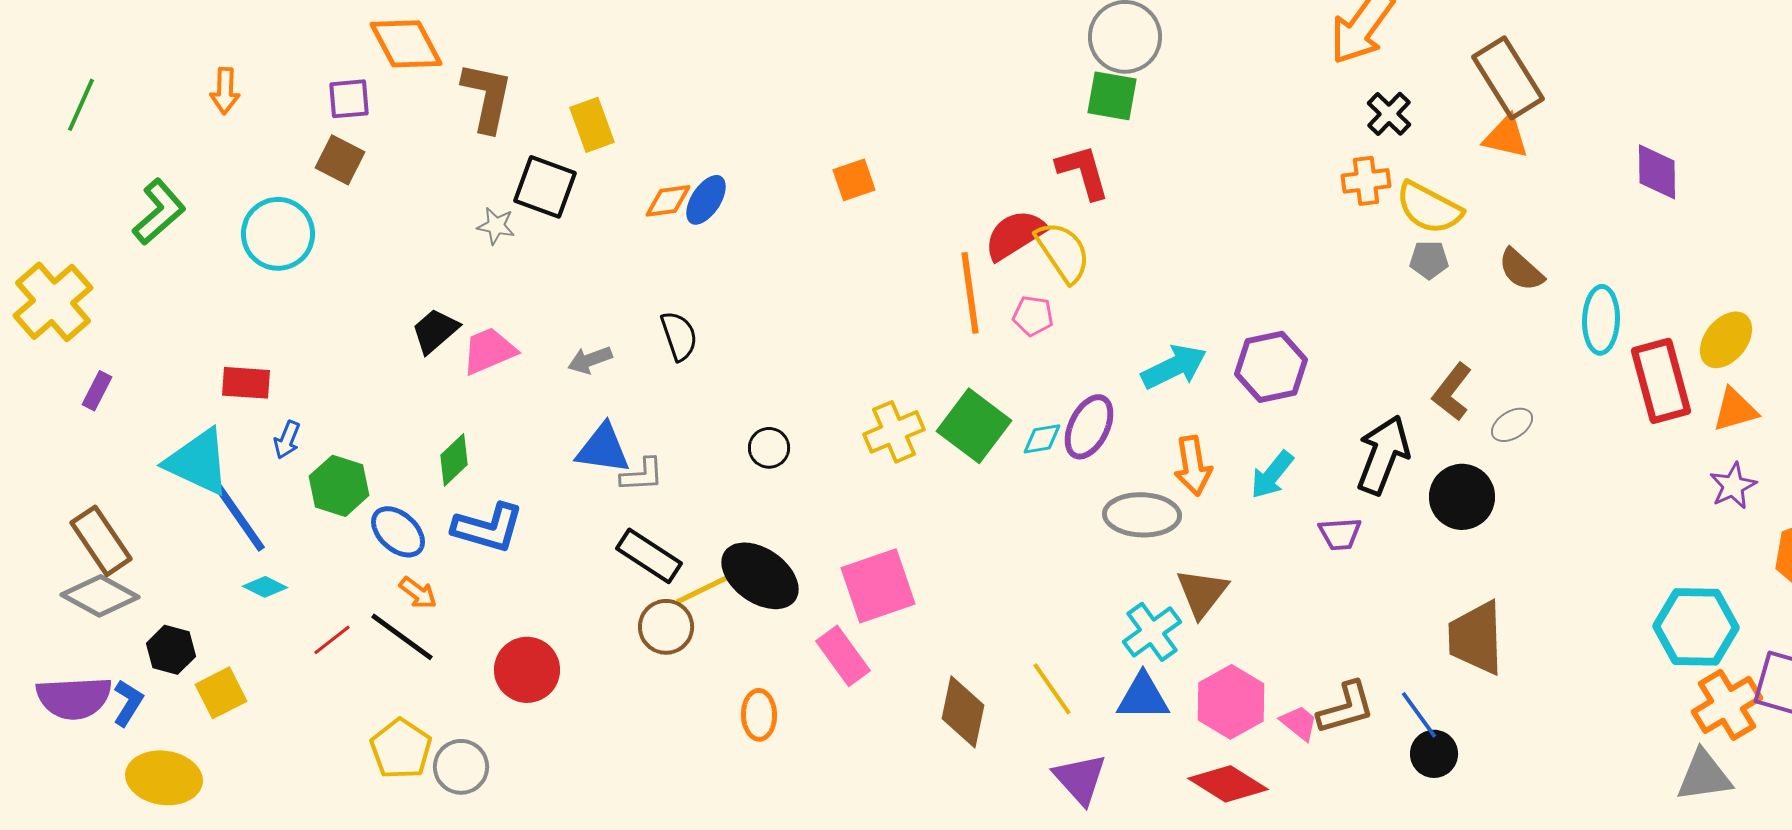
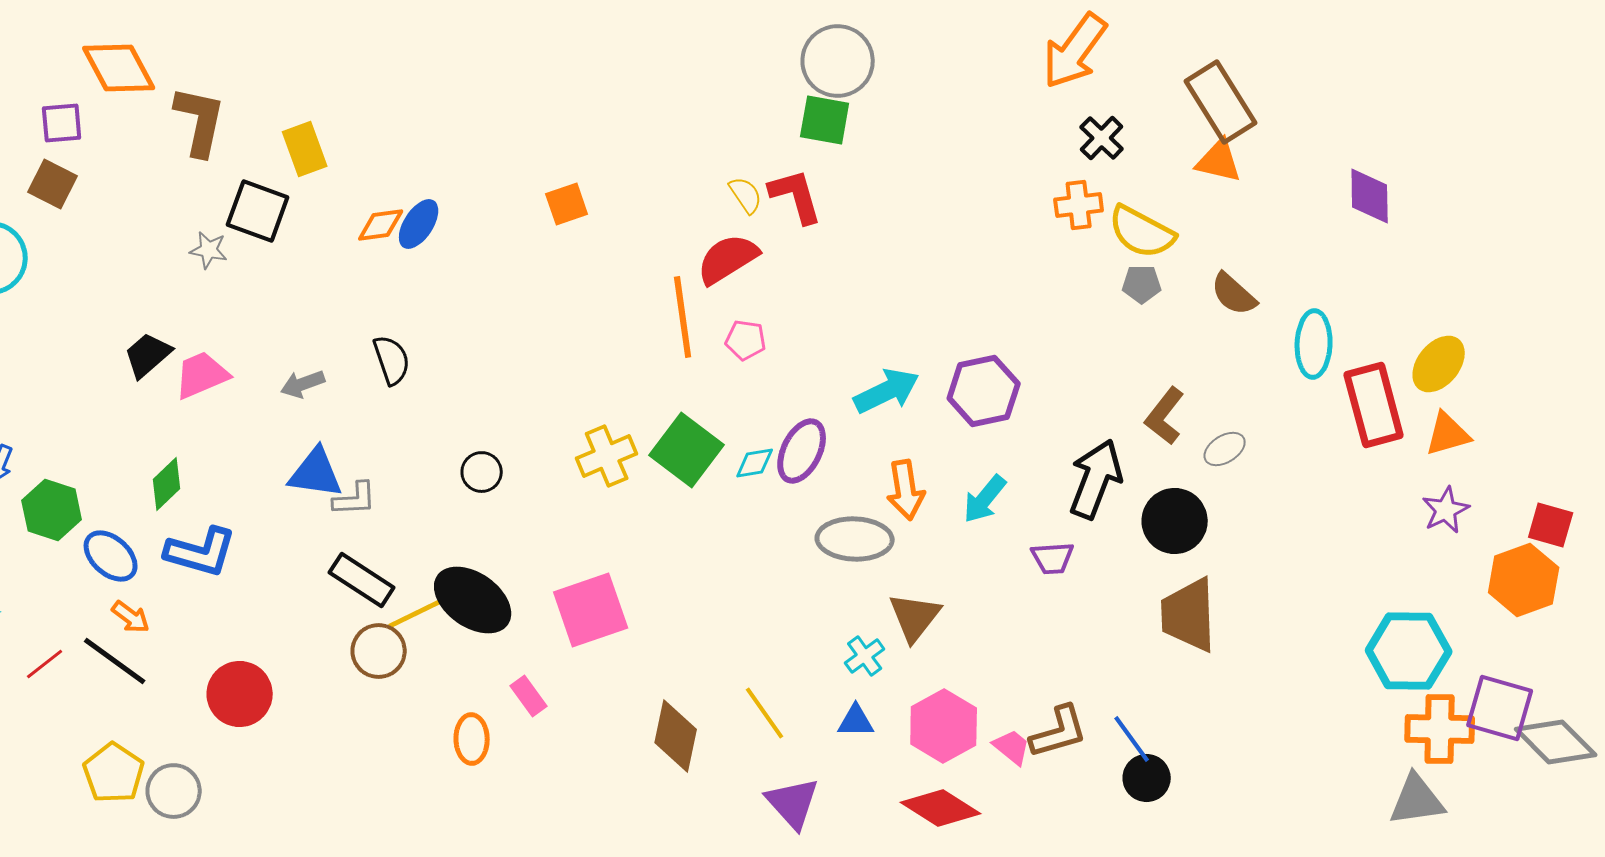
yellow semicircle: (1063, 252) -> (746, 195), moved, size x0.6
cyan cross: (1152, 632) -> (865, 656), size x0.7
brown trapezoid: (1476, 638) -> (1189, 615), moved
pink rectangle: (843, 656) -> (529, 696), moved, size x0.7
blue triangle: (1143, 697) -> (856, 721), size x0.7
orange cross: (1727, 705) -> (1440, 729), turned 32

